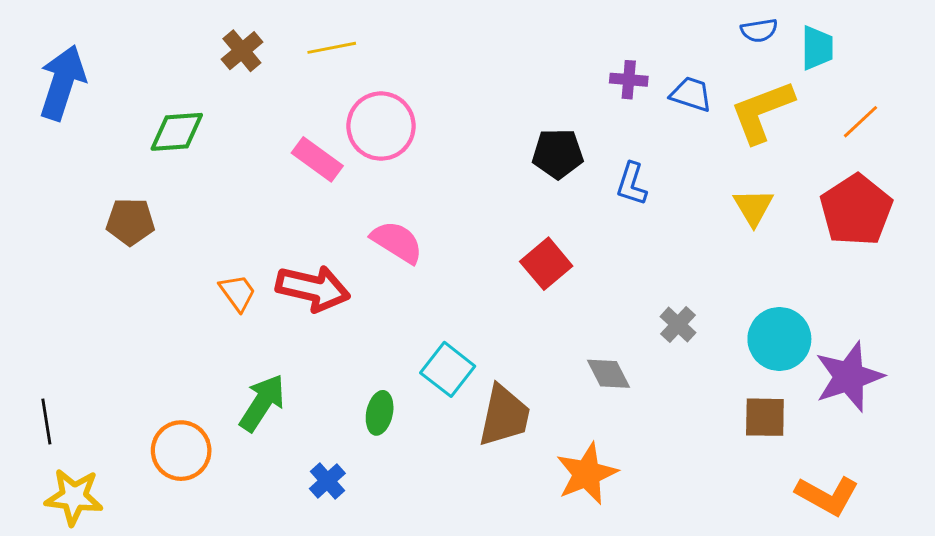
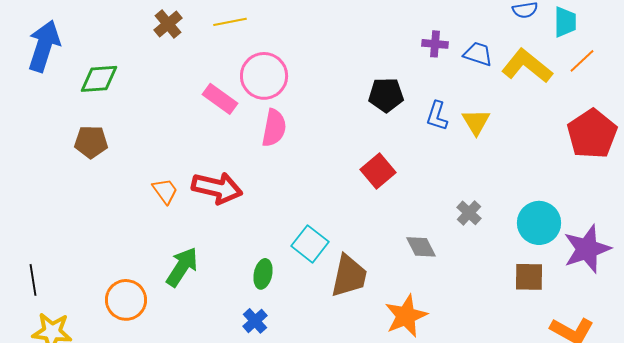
yellow L-shape: (762, 112) -> (527, 66), turned 60
orange line: (861, 122) -> (582, 61), moved
green diamond: (177, 132) -> (99, 79), moved
yellow triangle: (753, 207) -> (476, 122), moved
pink semicircle: (397, 242) -> (274, 128), moved, turned 69
blue cross: (327, 481) -> (255, 321), moved

